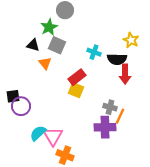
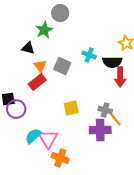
gray square: (57, 45) -> (62, 66), moved
red rectangle: (77, 77) -> (37, 82), moved
yellow square: (76, 90) -> (71, 108), moved, turned -35
orange line: (120, 116) -> (115, 119), turned -63

